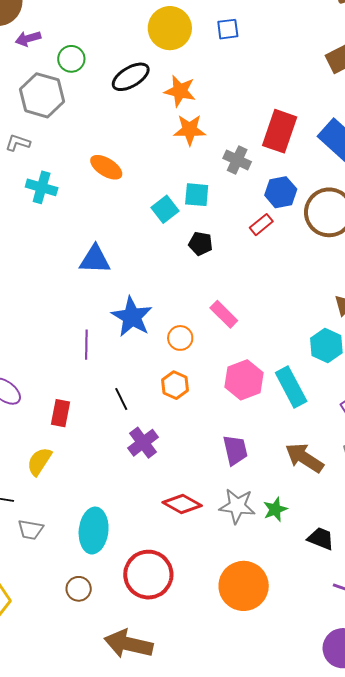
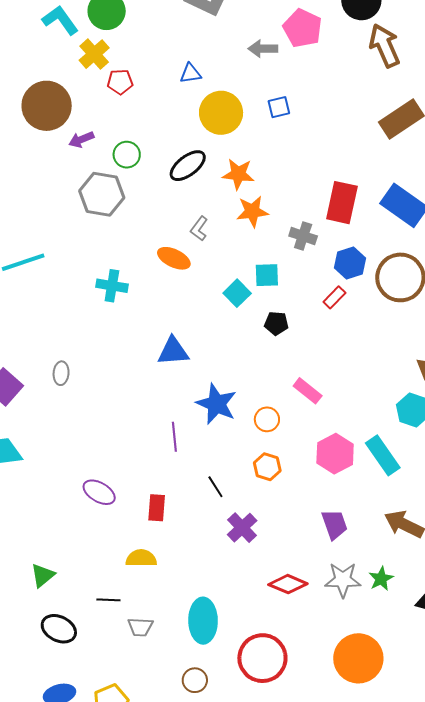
gray L-shape: (18, 143) -> (199, 229), moved, turned -65
yellow semicircle: (39, 461) -> (141, 558), turned 64

